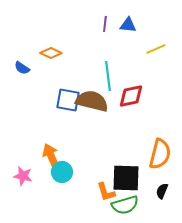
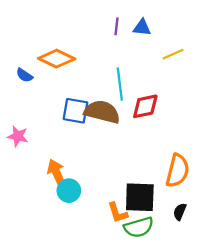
orange diamond: (51, 53) -> (57, 59), size x1.5
pink star: (23, 176) -> (18, 136), moved

